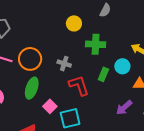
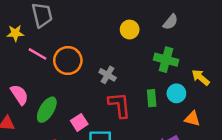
green cross: (96, 44) -> (166, 60), moved
green rectangle: (103, 74) -> (152, 98), turned -40
green ellipse: (32, 88) -> (47, 110), moved

